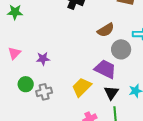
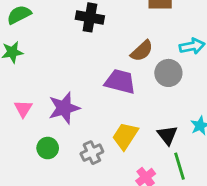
purple star: (43, 59) -> (64, 108), size x1.6
purple trapezoid: (105, 69) -> (120, 82), moved
gray cross: (44, 92) -> (92, 153), moved

